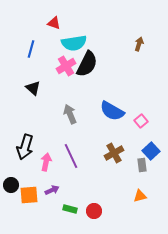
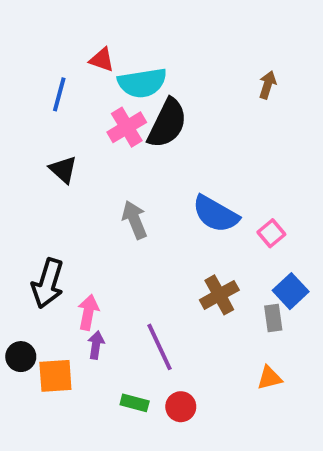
red triangle: (54, 23) -> (102, 60), moved
purple line: (71, 156) -> (160, 347), moved
purple arrow: (52, 190) -> (96, 345), moved, turned -56

